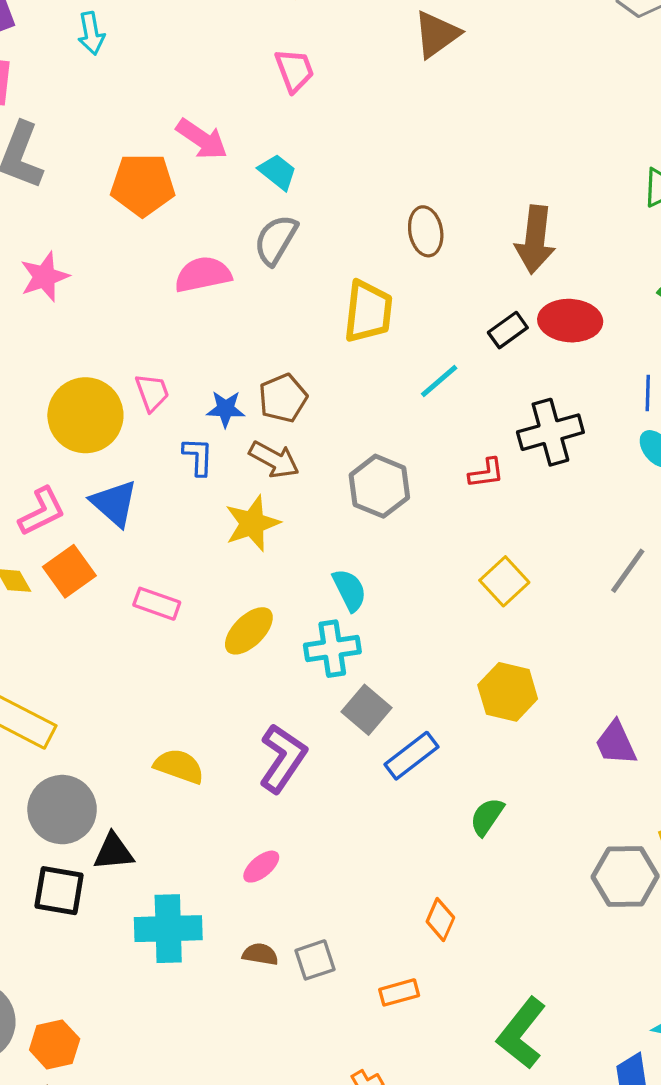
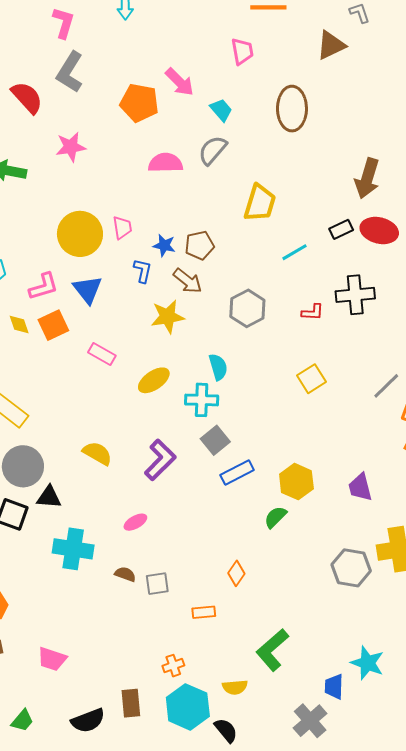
brown ellipse: (426, 231) -> (292, 109), moved, size x1.5
yellow hexagon: (508, 692) -> (296, 482), moved

